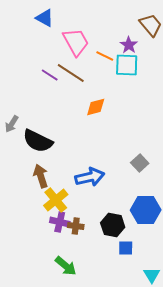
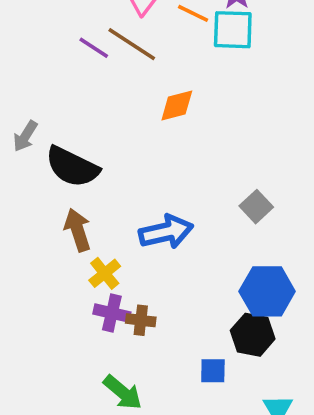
yellow cross: (56, 200) -> (105, 273), size x0.7
black hexagon: (113, 225) -> (253, 335), moved
blue square: (126, 248) -> (213, 371), moved

